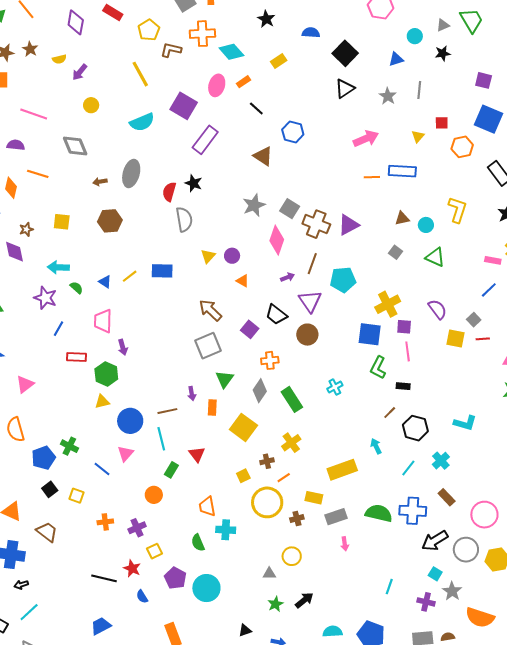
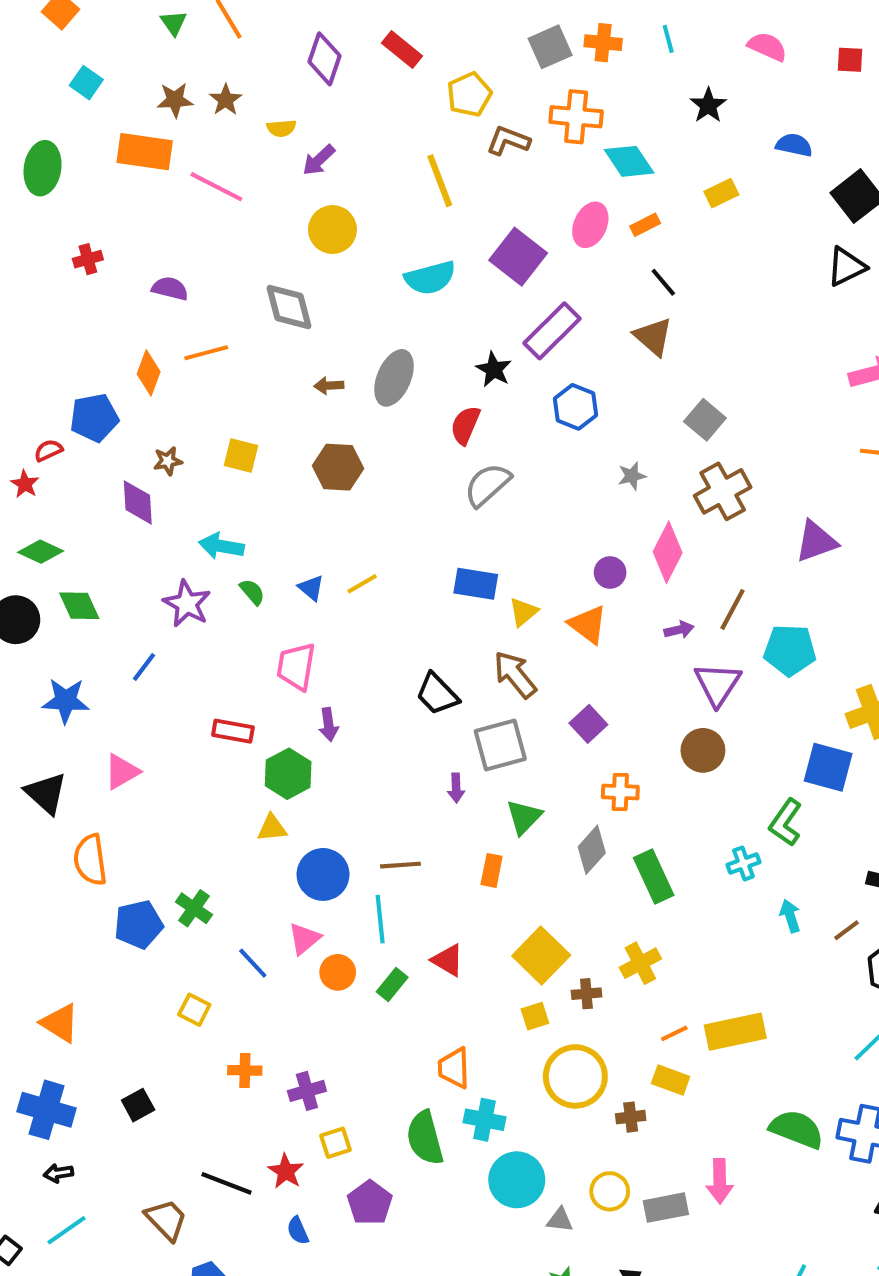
yellow circle: (91, 105) -> (332, 230), size x1.5
pink line: (34, 114) -> (216, 187), moved
blue hexagon: (293, 132) -> (576, 407), moved
brown triangle: (263, 156) -> (653, 337), moved
orange line: (38, 174) -> (206, 353), turned -40
black star: (194, 183) -> (494, 369), moved
gray star: (254, 205) -> (632, 476), size x0.6
gray square: (290, 209) -> (705, 420), moved
gray semicircle: (184, 219) -> (487, 485), turned -130
brown cross: (316, 224) -> (723, 491), moved, turned 32
yellow triangle: (208, 256) -> (523, 612), moved
purple circle: (232, 256) -> (610, 572), moved
blue rectangle: (162, 271) -> (476, 584), moved
orange triangle: (243, 281) -> (588, 624), size x1.5
black trapezoid: (276, 315) -> (437, 694), moved
blue line: (59, 329) -> (144, 667), moved
green L-shape: (378, 368) -> (786, 822), moved
purple arrow: (192, 394) -> (456, 788), moved
yellow square: (243, 427) -> (541, 955), moved
cyan arrow: (376, 446) -> (790, 916), moved
red triangle: (197, 454) -> (448, 960), turned -30
orange line: (284, 478) -> (674, 1033), moved
black square: (50, 489) -> (138, 1105), moved
orange circle: (154, 495) -> (338, 972), moved
gray rectangle: (336, 517) -> (666, 1208), moved
brown trapezoid: (47, 532) -> (166, 1220), moved
green semicircle: (198, 543) -> (425, 1138), size x1.5
pink arrow: (345, 544) -> (720, 1181), size x1.5
cyan circle: (206, 588) -> (517, 1180), moved

